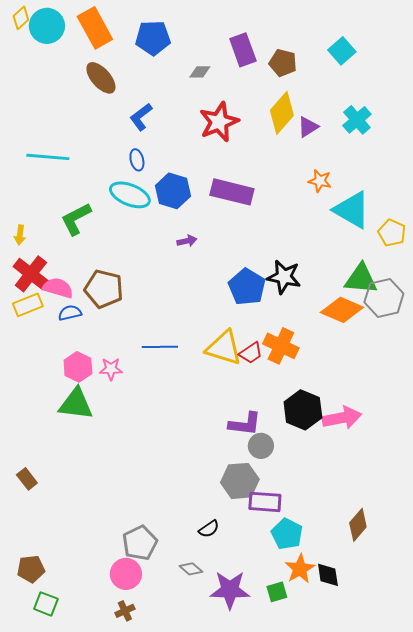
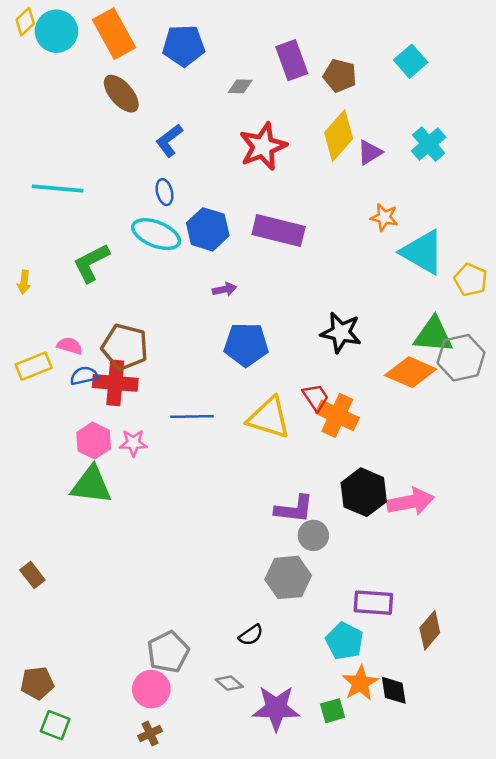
red cross: (31, 274) -> (115, 383), moved, turned -33
blue pentagon: (247, 287) -> (246, 345), moved, turned -30
pink semicircle: (58, 288) -> (70, 346), size x0.7
red trapezoid: (251, 353) -> (316, 397), moved, turned -90
purple rectangle: (265, 502) -> (373, 603), moved

